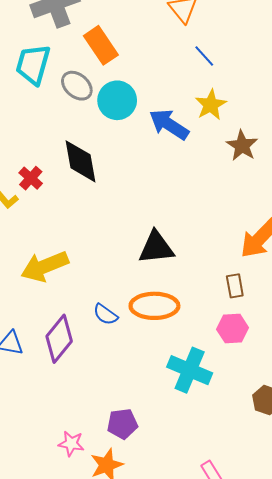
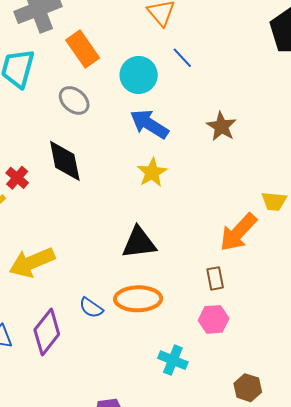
gray ellipse: (77, 86) -> (74, 100), moved
cyan circle: (117, 100) -> (139, 75), moved
yellow star: (211, 105) -> (152, 173), moved
brown star: (242, 146) -> (221, 126), moved
cyan cross: (190, 370) -> (173, 360), size x0.7

